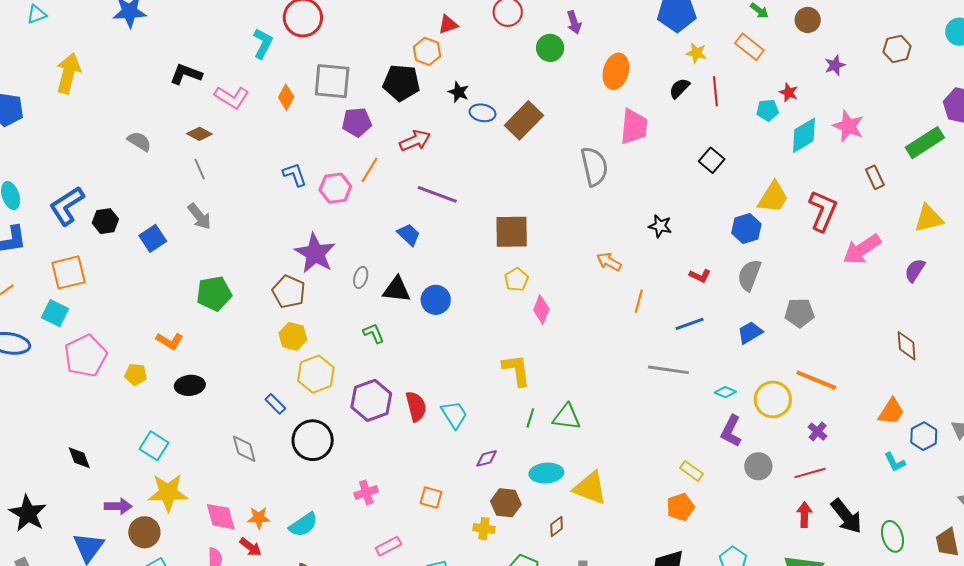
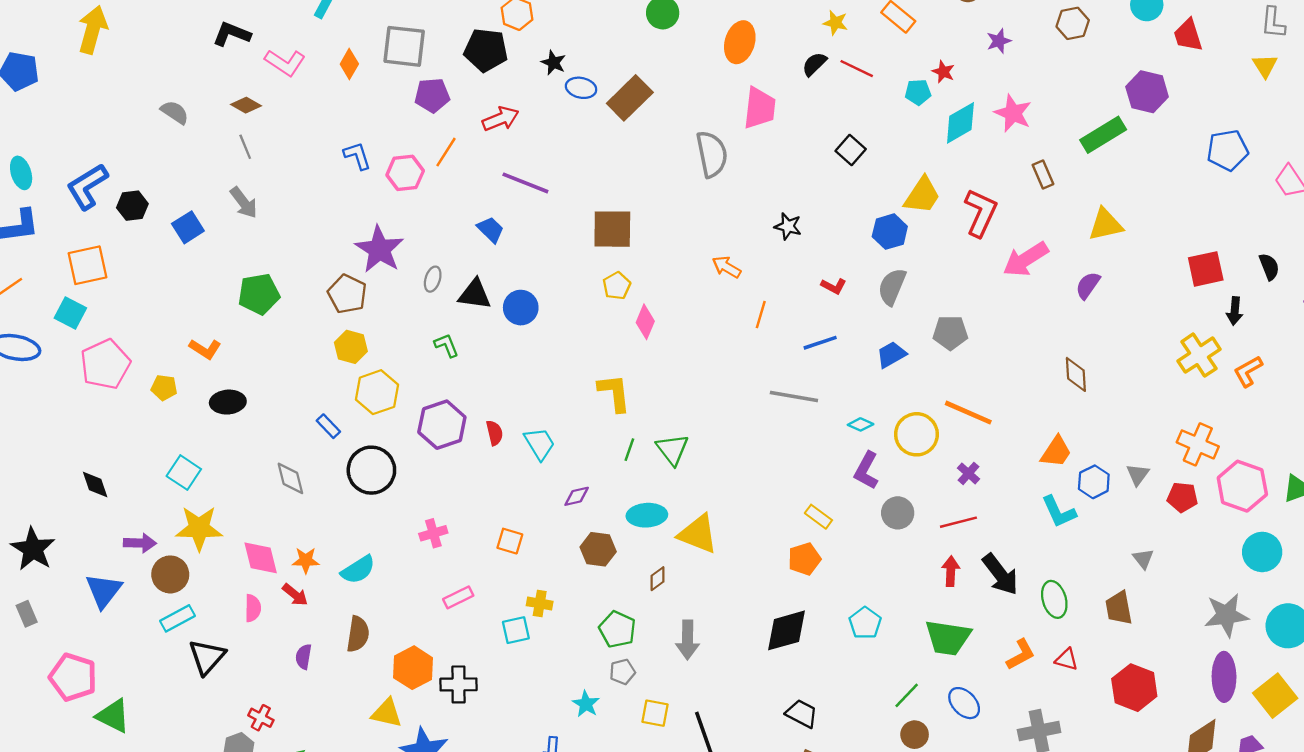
red line: (715, 91) -> (857, 69), turned -60
red semicircle: (416, 406) -> (494, 433), size x0.7
green triangle: (567, 417) -> (672, 449), turned 44
cyan L-shape: (895, 462) -> (1059, 512), size x1.4
yellow cross: (484, 529) -> (540, 603), moved

